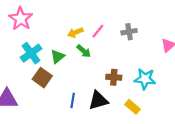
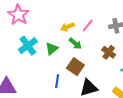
brown cross: (114, 77) -> (109, 52), moved, turned 32
brown square: (42, 78) -> (75, 67), moved
blue line: (73, 100) -> (57, 81), moved

